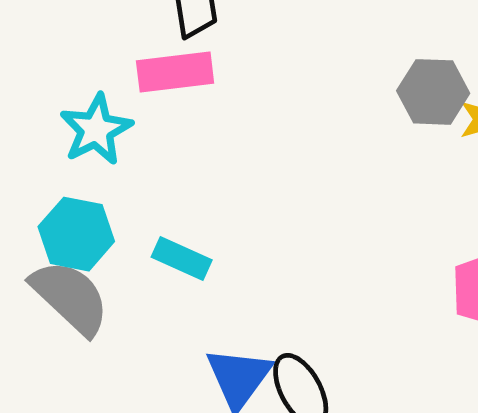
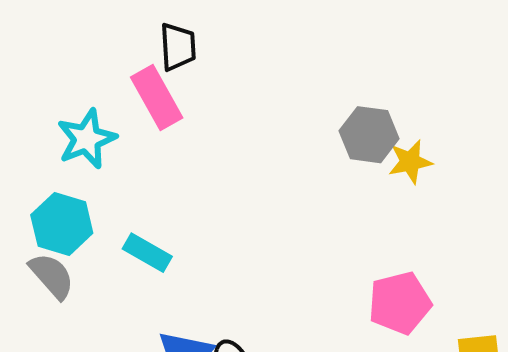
pink rectangle: (175, 72) -> (157, 98), turned 62
gray semicircle: (70, 297) -> (52, 276), size x0.7

